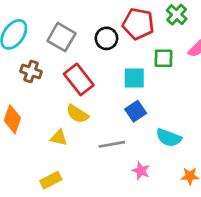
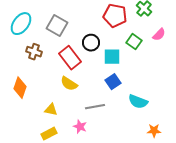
black circle: (106, 38) -> (91, 43), moved
green square: (163, 58) -> (134, 42), turned 35
yellow triangle: (59, 138) -> (51, 110), moved
pink star: (141, 171) -> (80, 127), moved

